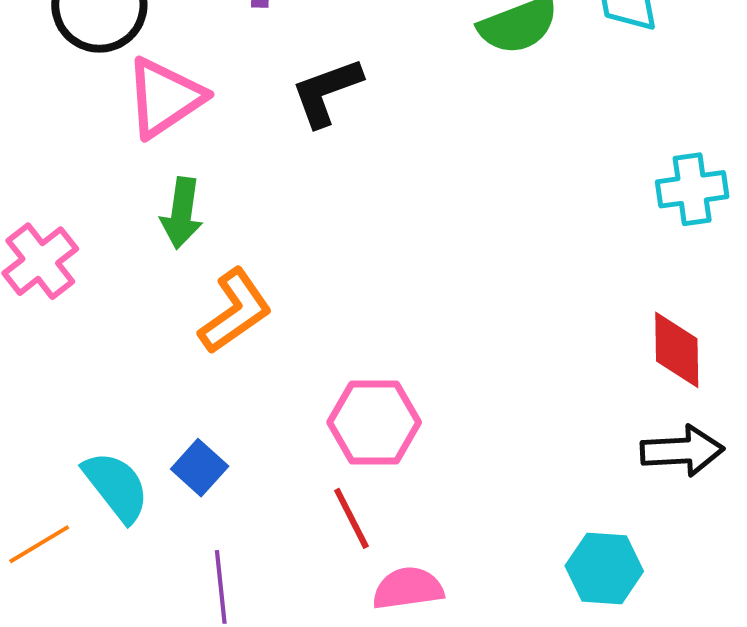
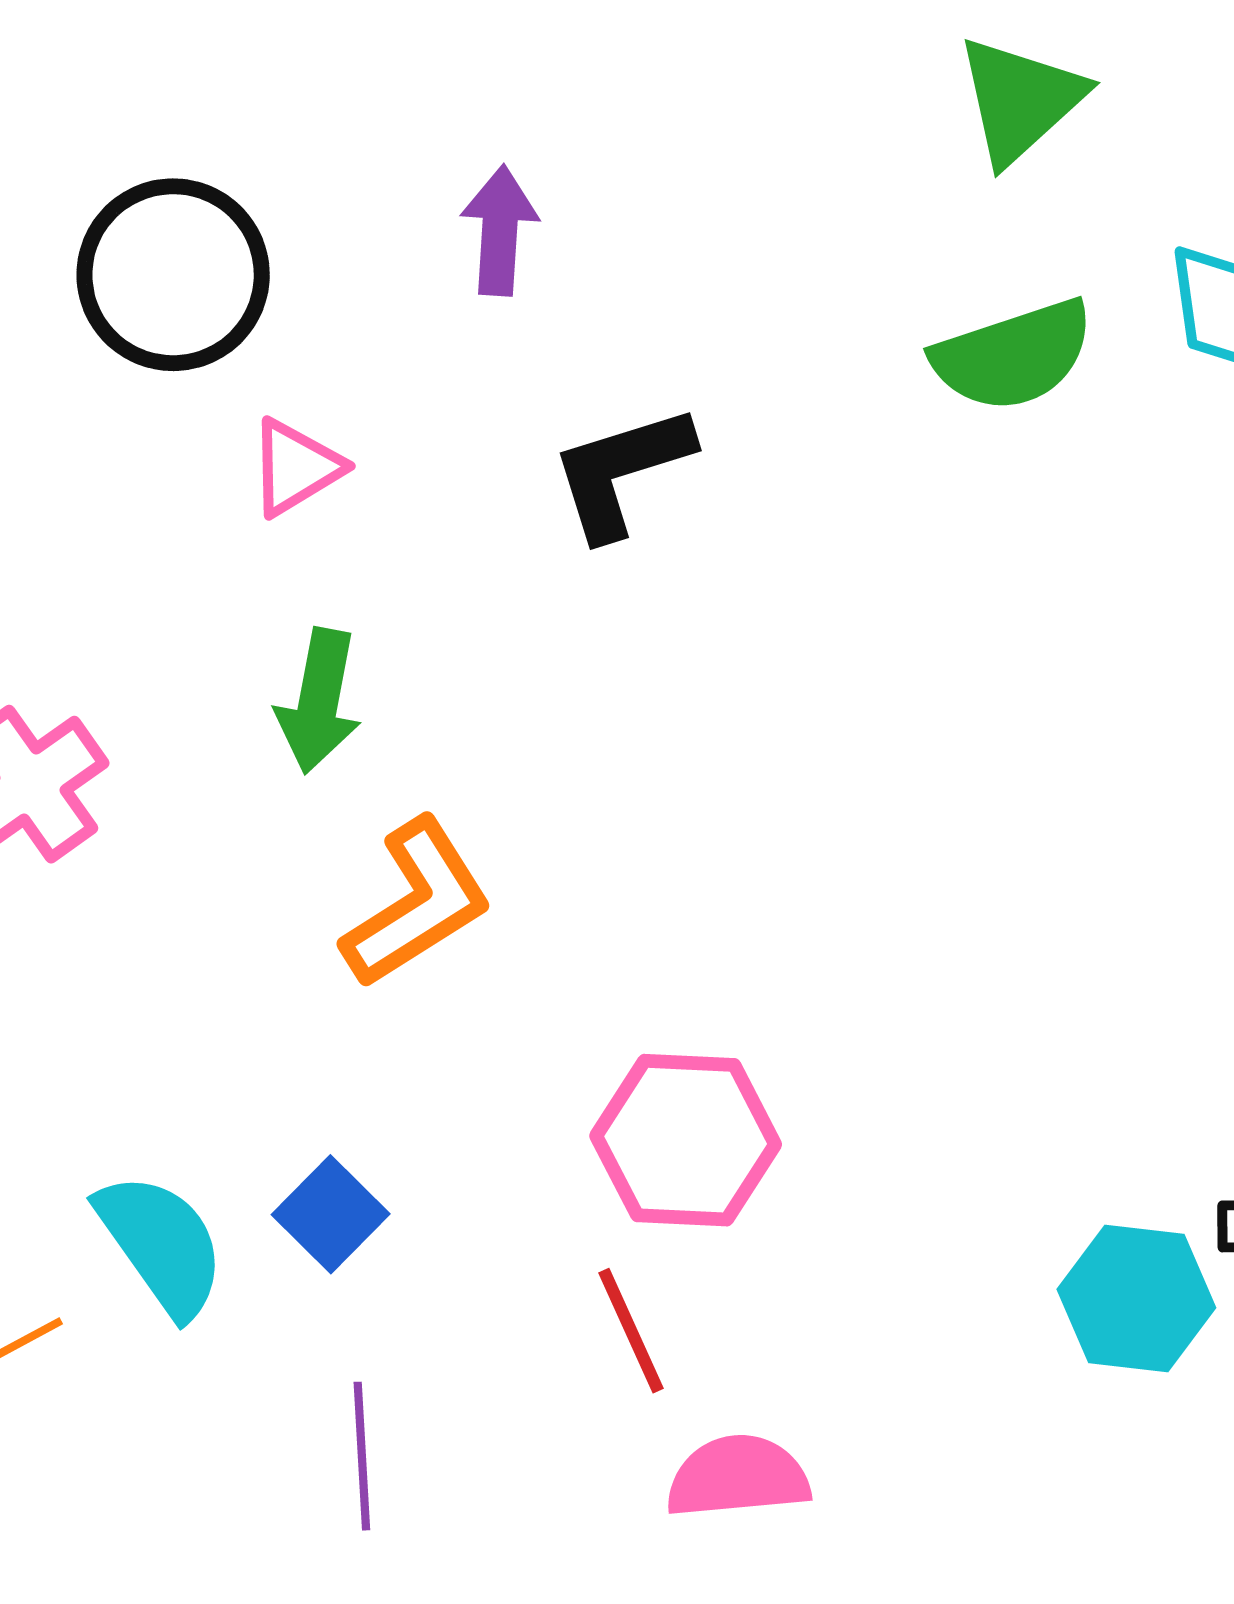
pink triangle: (165, 98) -> (295, 467), size x0.6
cyan hexagon: (604, 569) -> (1136, 1299), moved

